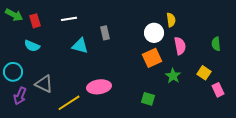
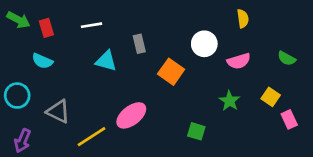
yellow semicircle: (171, 20) -> (243, 19), moved
green semicircle: (216, 44) -> (287, 58), turned -56
pink semicircle: (180, 46) -> (239, 61), turned 84
orange square: (152, 58) -> (171, 72), moved, turned -30
pink ellipse: (99, 87) -> (131, 115), turned -30
purple arrow: (20, 96) -> (22, 141), moved

